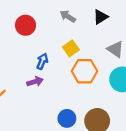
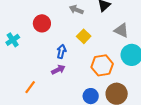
orange hexagon: (84, 71) -> (102, 65), moved

